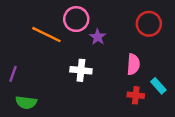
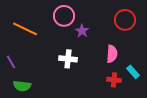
orange line: (46, 35) -> (25, 29), moved
purple line: (13, 74) -> (11, 62), turned -48

